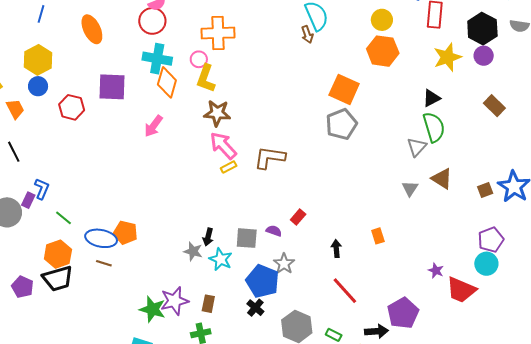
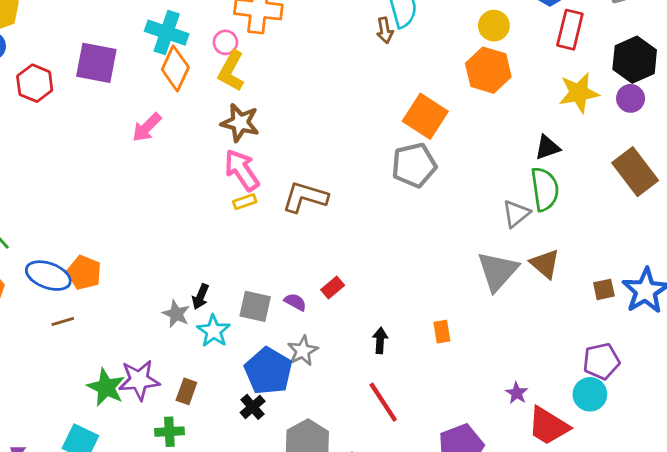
brown rectangle: (494, 106) -> (635, 172), size x1.5
gray triangle: (410, 188) -> (498, 271), size x1.8
brown line: (104, 263) -> (63, 321), moved, turned -42

